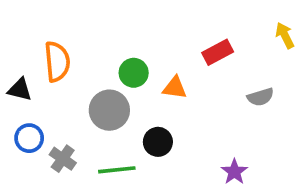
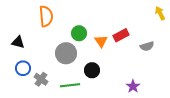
red rectangle: (218, 52) -> (121, 35), moved
orange semicircle: (57, 62) -> (46, 16), moved
orange triangle: (175, 88) -> (101, 41), turned 48

